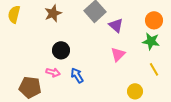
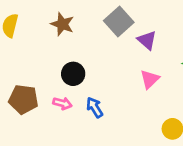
brown star: (53, 13) -> (62, 24), turned -30
brown pentagon: (30, 87) -> (23, 99), moved

